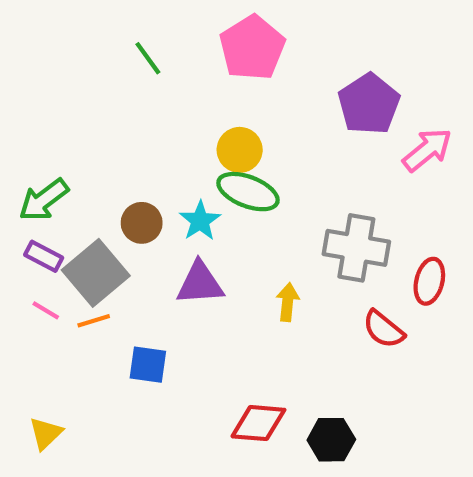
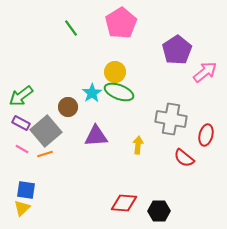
cyan star: (200, 221) -> (92, 93), moved
blue square: (148, 365) -> (26, 190), moved

